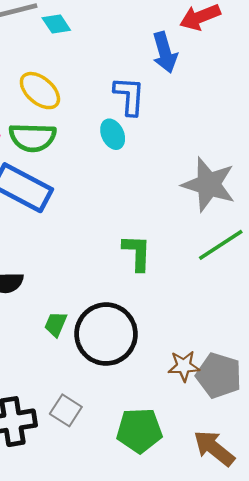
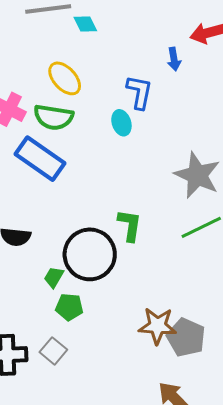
blue arrow: (165, 52) -> (174, 59), size x0.7
black circle: (106, 334) -> (90, 254), moved
brown star: (184, 366) -> (157, 326), size x1.4
green pentagon: (139, 430) -> (69, 307), moved, size x0.7

